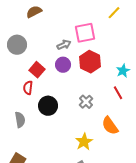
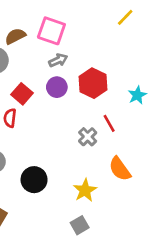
brown semicircle: (34, 12) -> (15, 36), moved
pink square: (85, 33) -> (51, 31), moved, turned 30
red line: (118, 93) -> (109, 123), moved
black circle: (48, 106) -> (34, 180), moved

